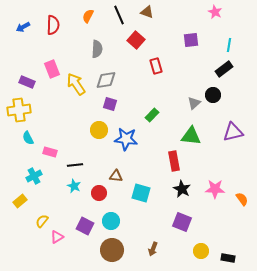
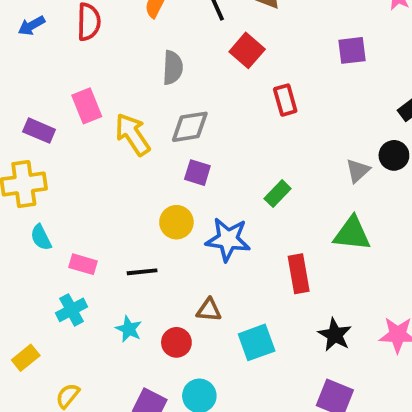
red rectangle: (174, 161) -> (299, 274), moved
black line: (75, 165) -> (142, 272), moved
cyan cross: (34, 176) -> (71, 310), moved
cyan square: (141, 193) -> (257, 342), turned -36

